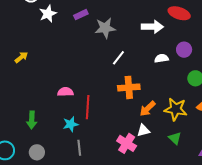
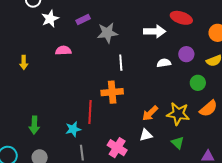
yellow arrow: (21, 57) -> (24, 62), turned 128
white line: (118, 58) -> (121, 63), turned -42
orange cross: (129, 87) -> (112, 92), moved
pink semicircle: (65, 92) -> (63, 50), moved
pink cross: (127, 143) -> (117, 148), moved

